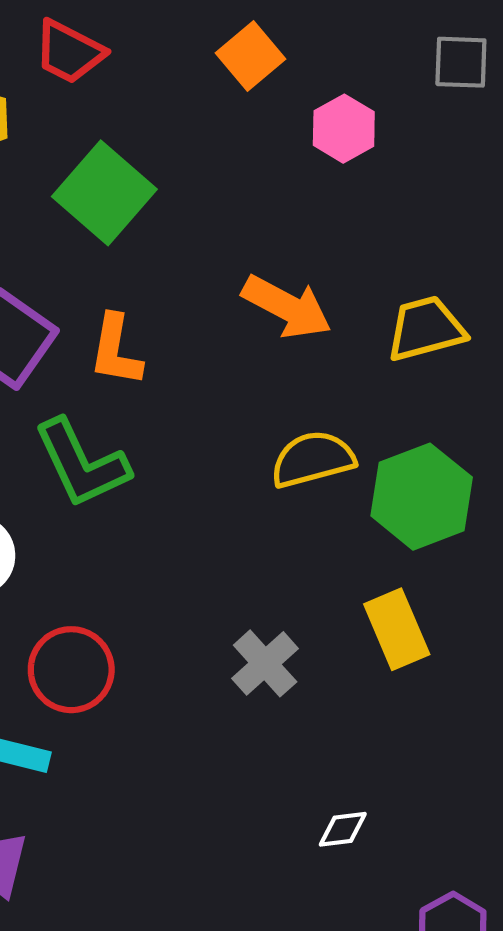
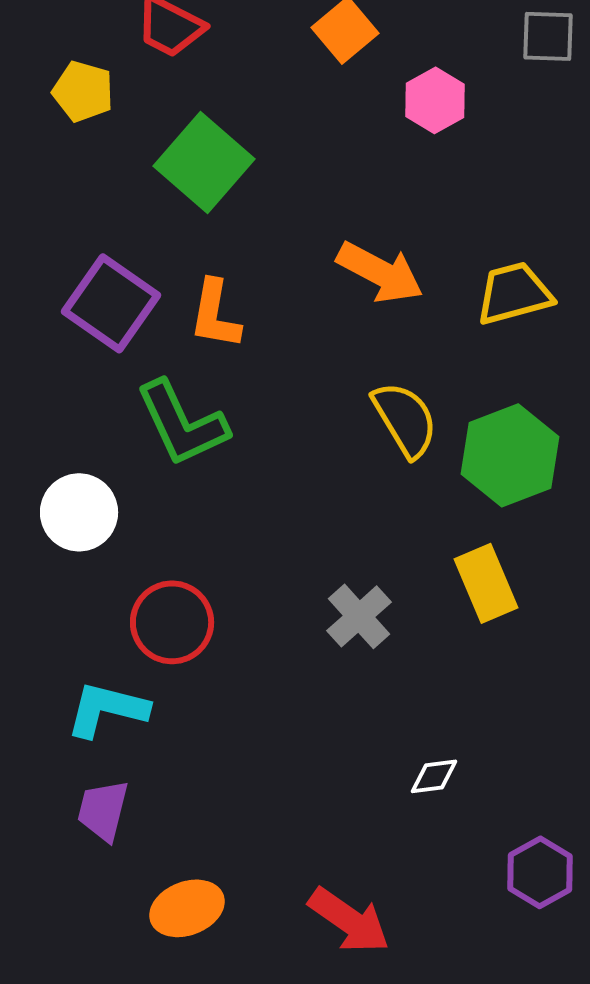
yellow semicircle: (313, 459) -> (405, 419), turned 74

